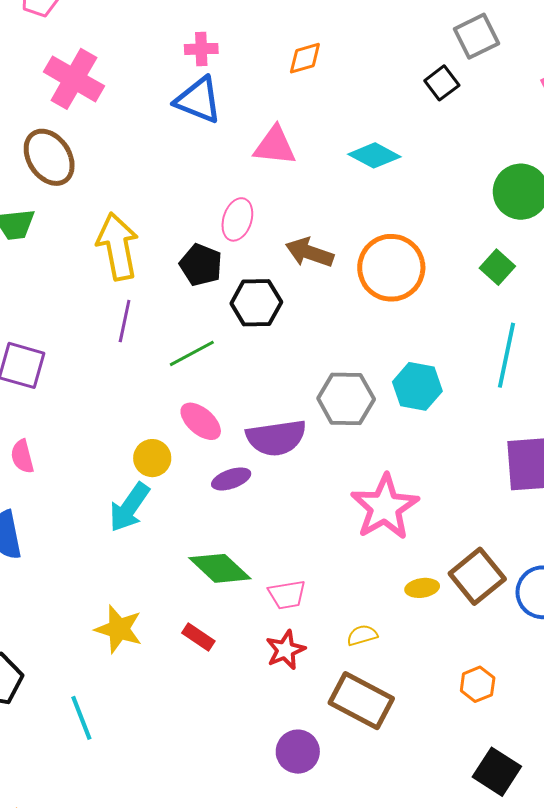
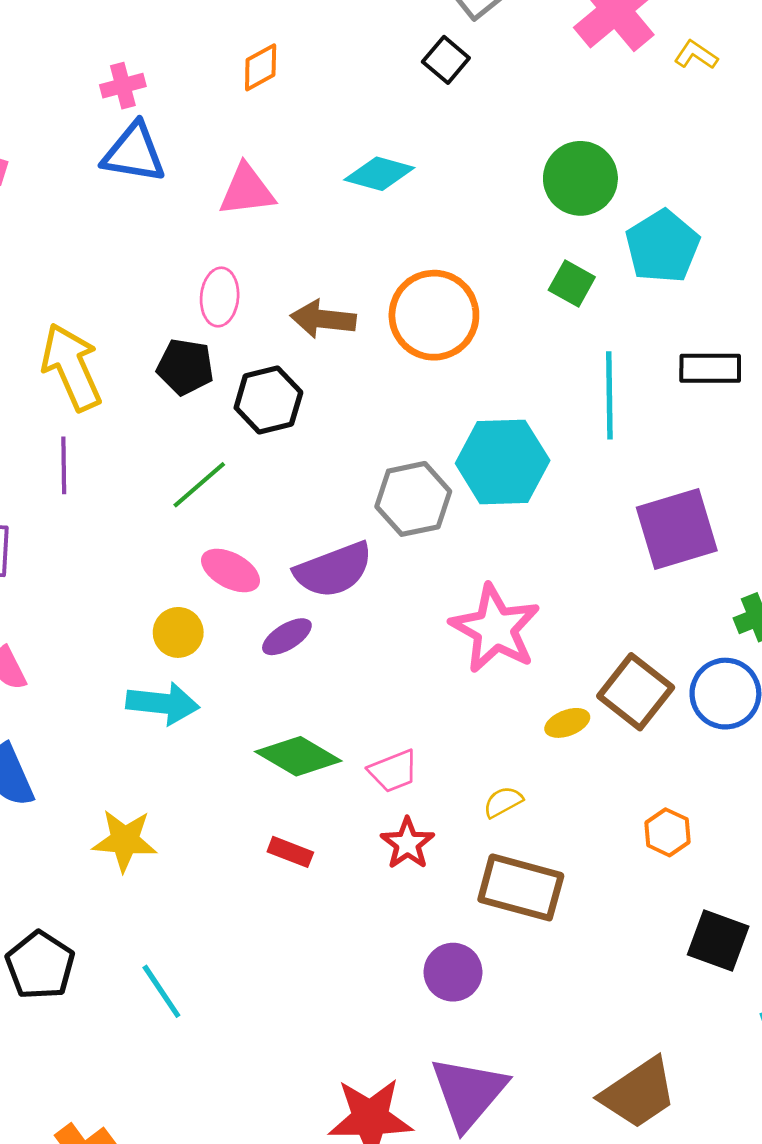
purple line: (125, 321) -> (64, 465), moved
cyan hexagon: (417, 386) -> (503, 462), size x1.4
cyan arrow: (129, 507) -> (163, 703), turned -106
yellow star: (119, 629) -> (125, 840), moved

